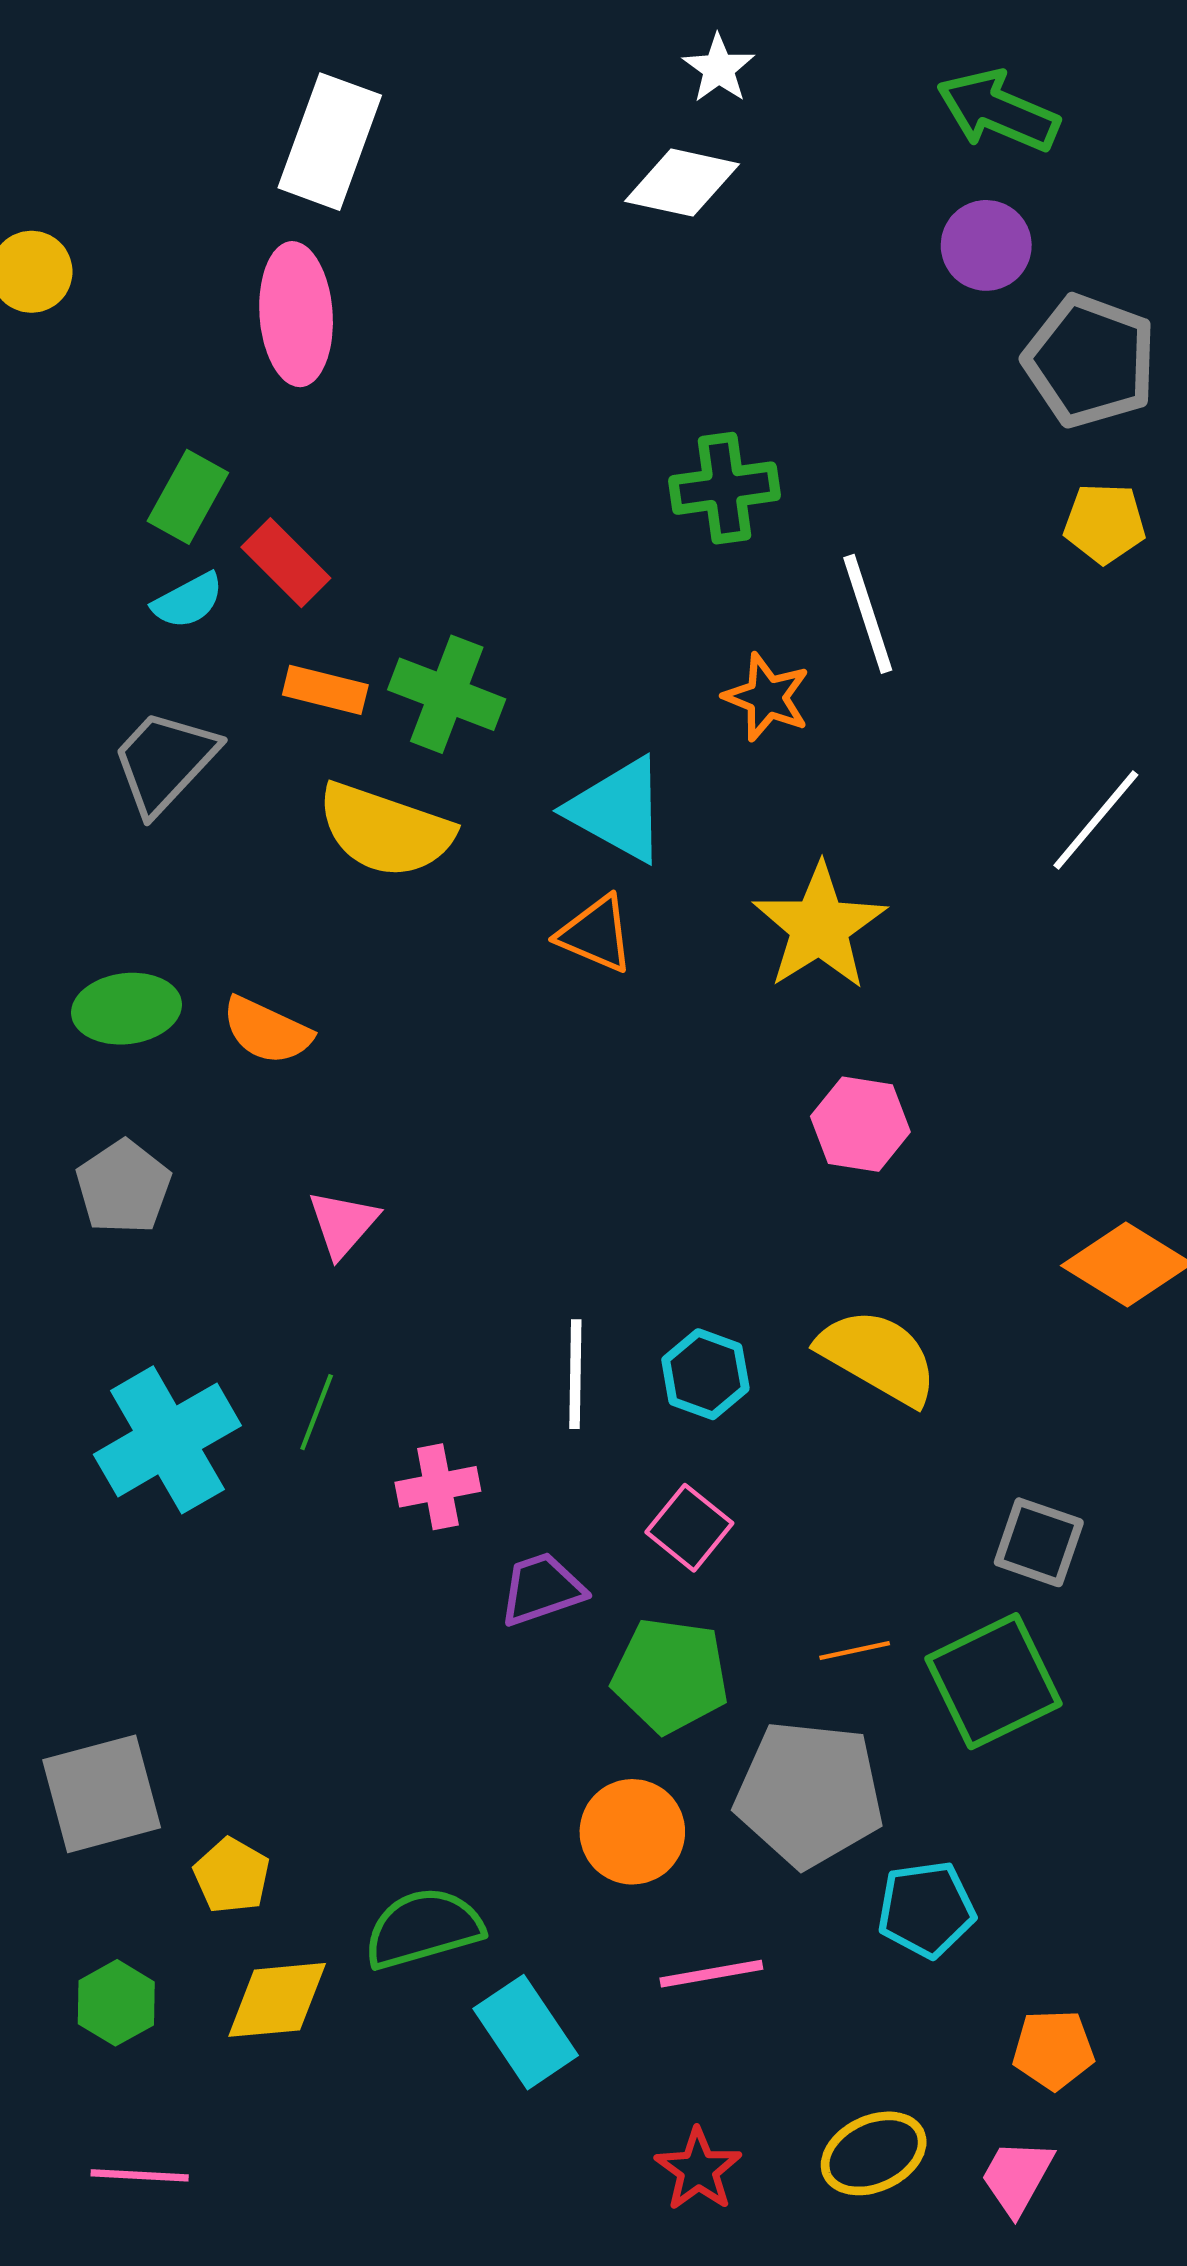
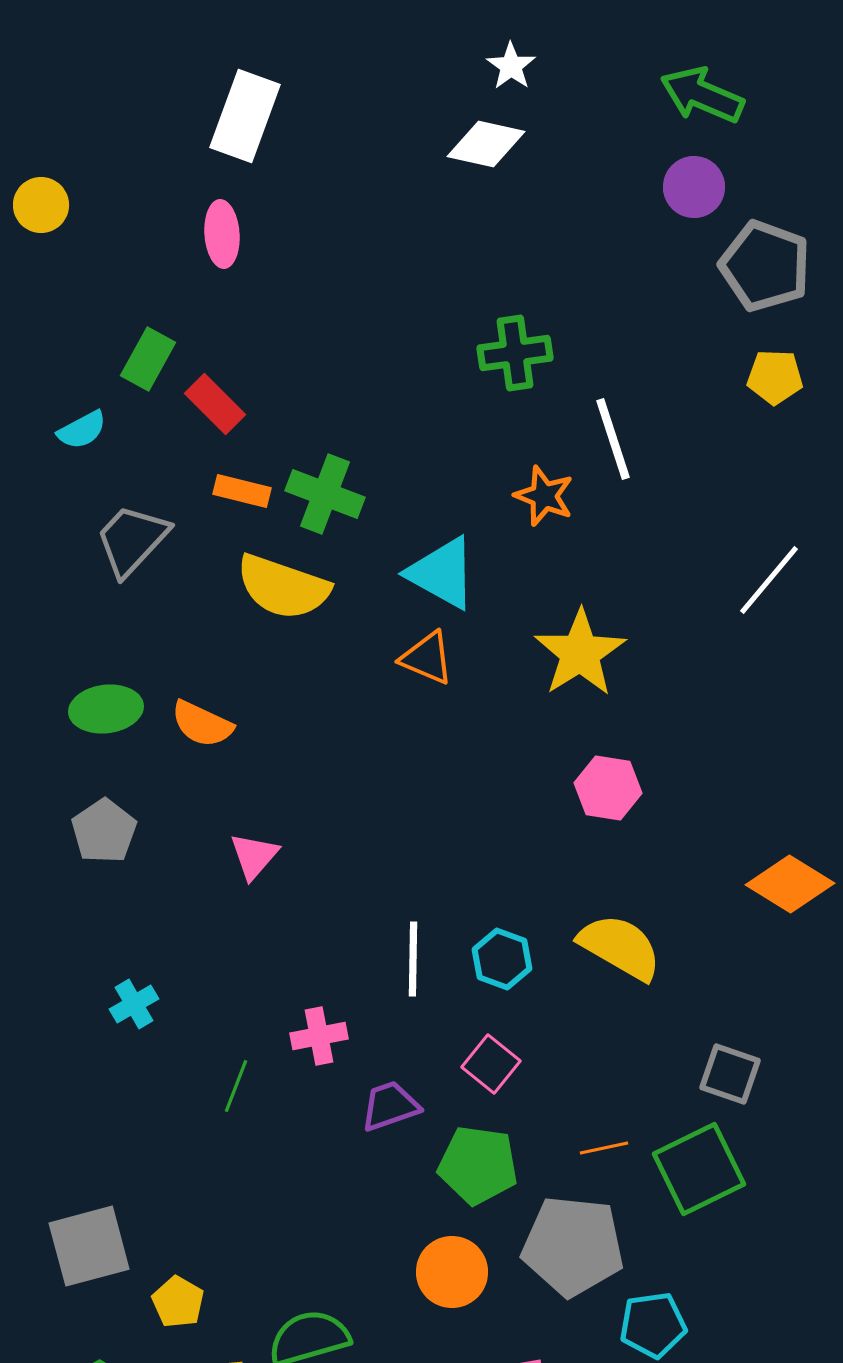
pink ellipse: (296, 314) -> (222, 234), size x0.7
cyan semicircle: (188, 601) -> (82, 430), moved
green line: (317, 1412) -> (236, 1086), moved
cyan cross: (167, 1440) -> (134, 1004), size x0.5

